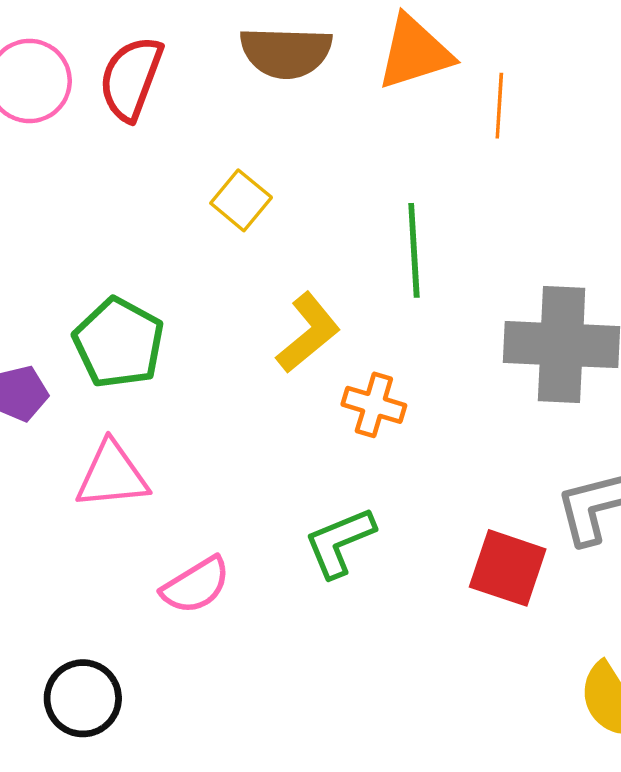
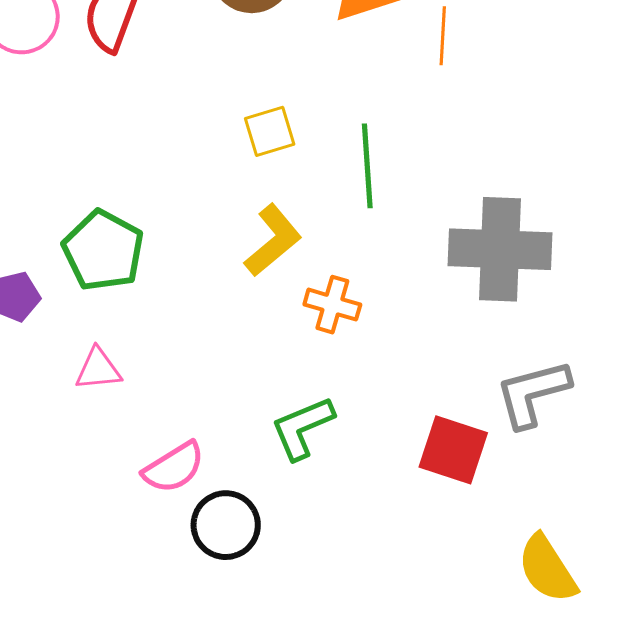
yellow square: (241, 200) -> (270, 131), moved, turned 34
pink triangle: (112, 475) -> (98, 369), size x0.7
black circle: (83, 698) -> (226, 525), moved

